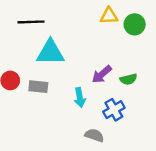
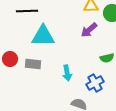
purple arrow: (102, 74) -> (89, 30), moved

